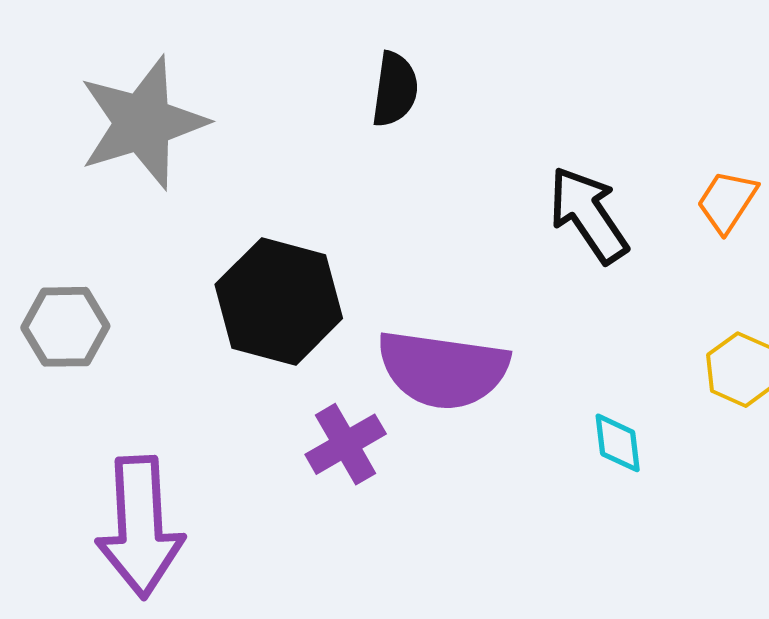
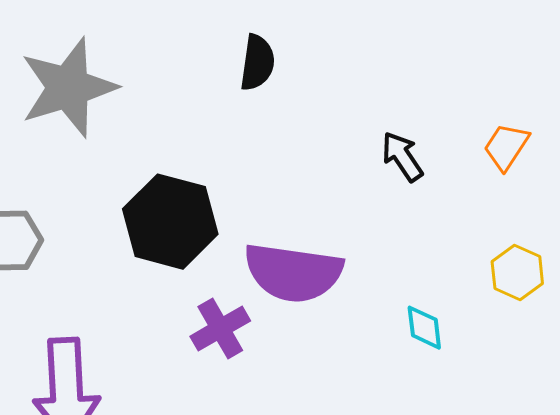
black arrow: (588, 215) -> (402, 157), size x0.7

